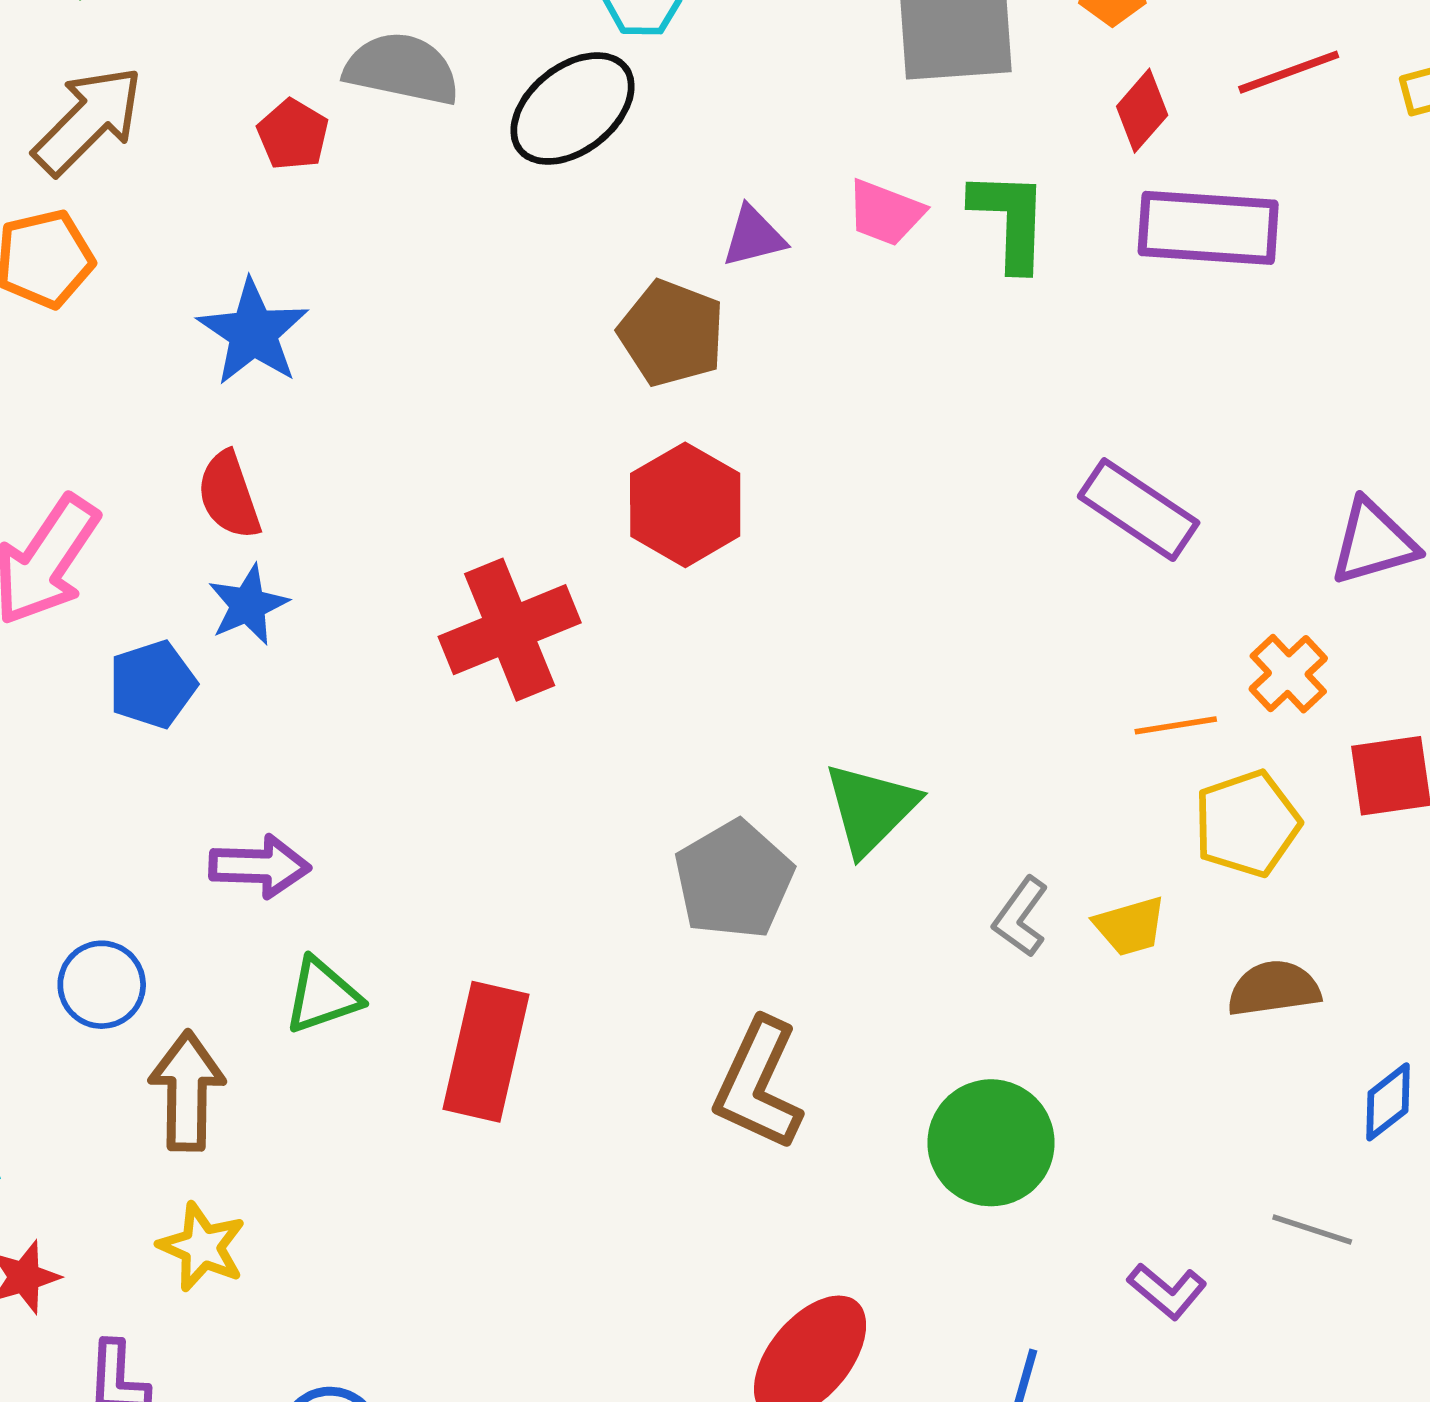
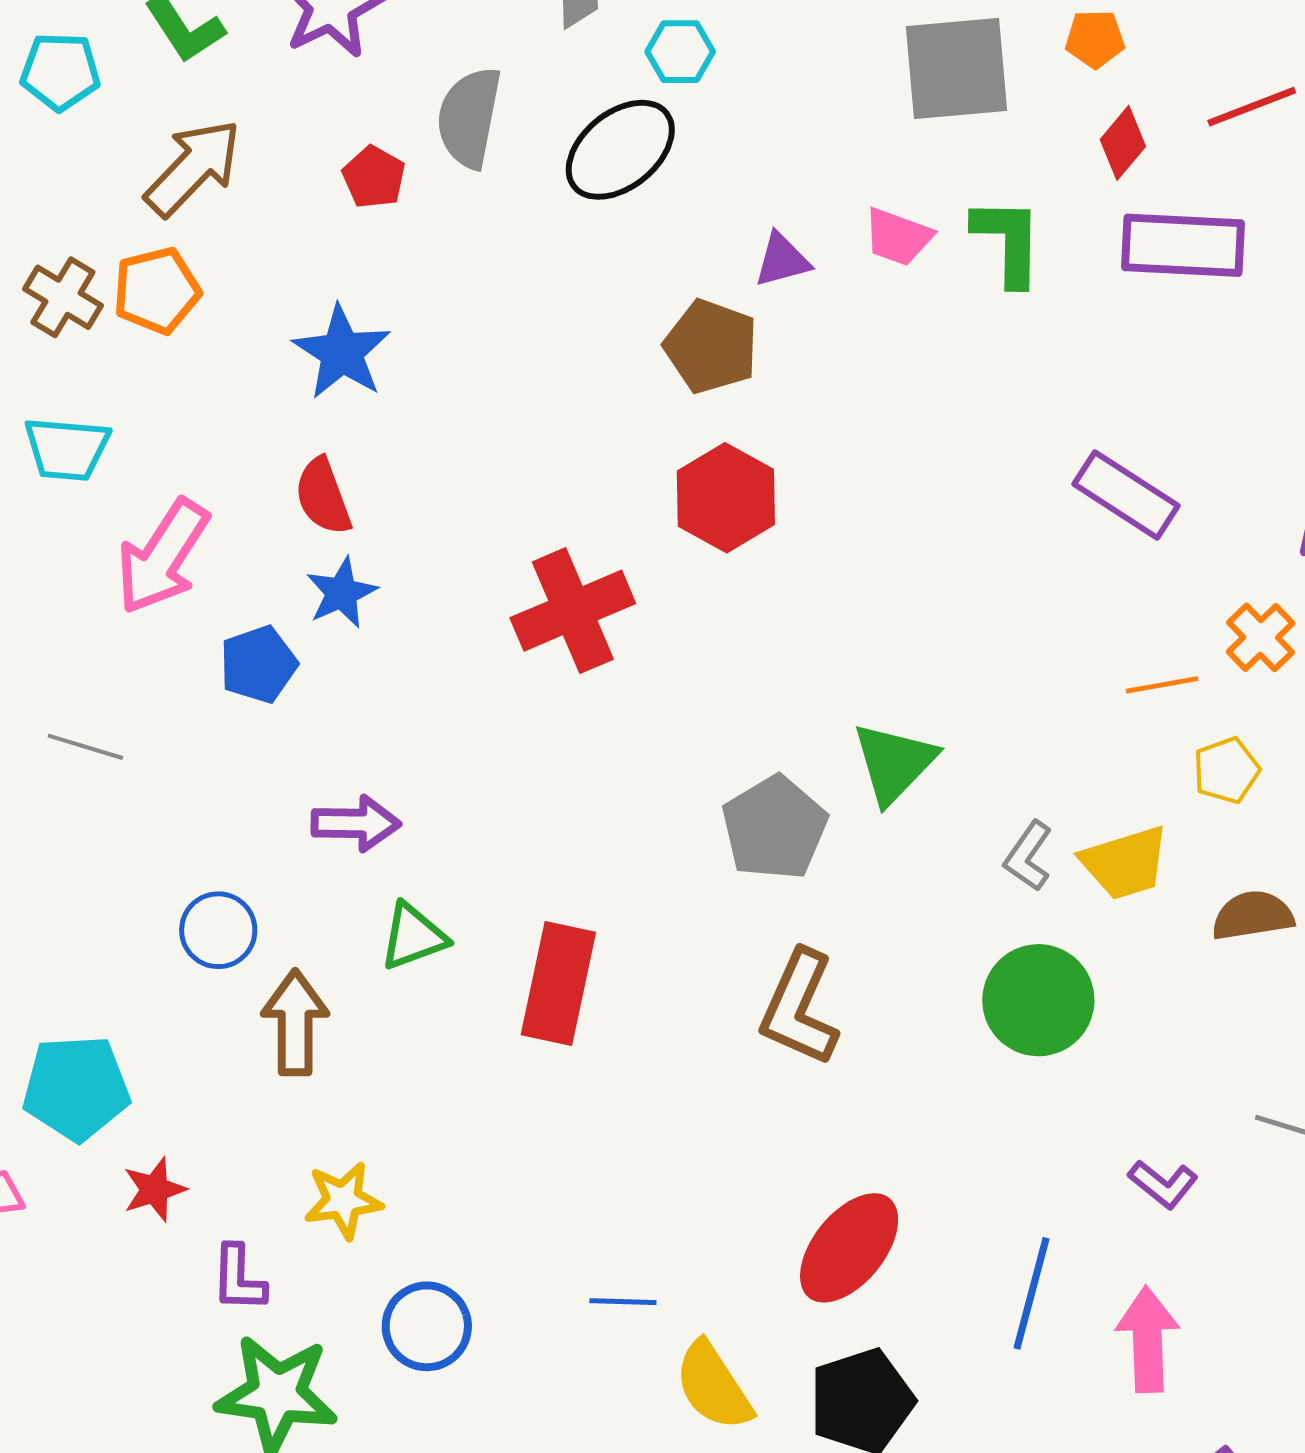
gray semicircle: (402, 69) -> (469, 117), turned -90
yellow pentagon: (1247, 824) -> (1226, 770), size x0.7
yellow trapezoid: (1130, 926) -> (1125, 863), size x1.4
green circle: (991, 1143) -> (1038, 1000), moved
yellow star: (202, 1247) -> (343, 1200), moved, turned -30

